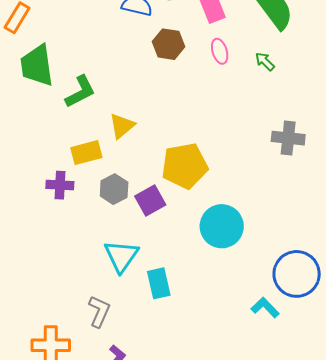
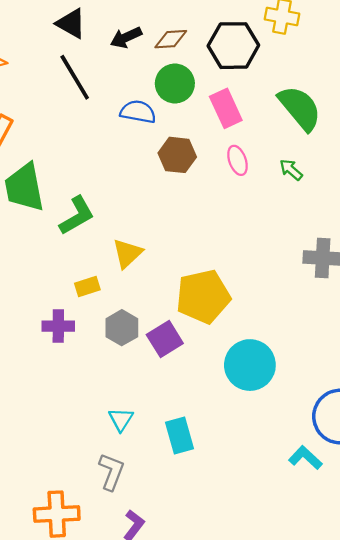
yellow rectangle: (86, 153) -> (87, 287), size x0.7
cyan triangle: (121, 256) -> (121, 419), moved, size x0.6

